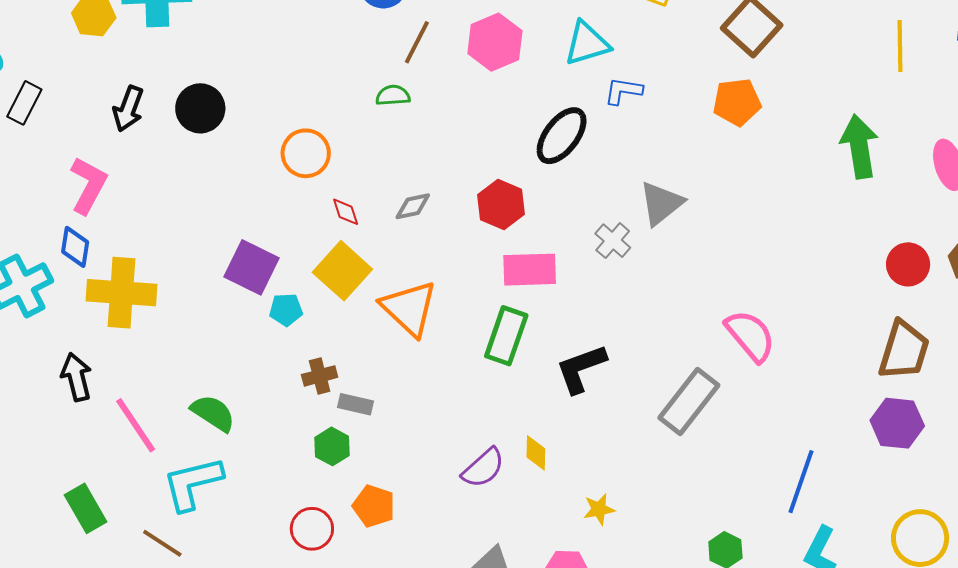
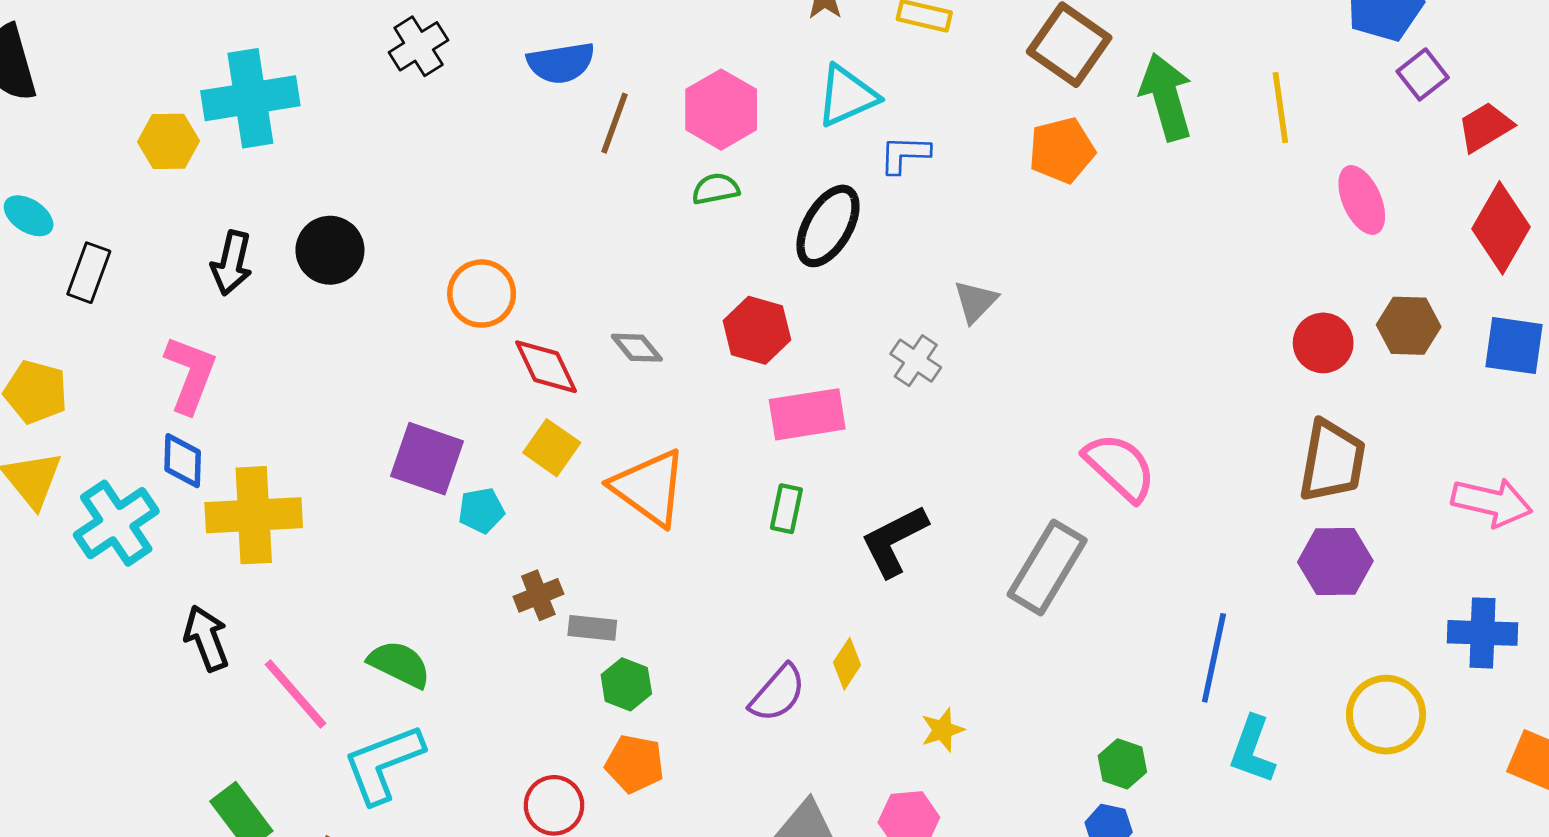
yellow line: (900, 46) -> (1280, 108), moved
green semicircle: (393, 95) -> (716, 189), moved
green arrow: (859, 147) -> (1166, 97), moved
gray triangle: (661, 203) -> (976, 301), size x0.7
gray diamond: (413, 206) -> (637, 348), turned 69
red diamond: (346, 212) -> (546, 367), size x1.6
yellow square: (342, 271) -> (552, 448), size x0.7
green rectangle: (506, 336) -> (786, 509), size x0.6
green hexagon: (332, 446) -> (626, 684), moved
yellow diamond: (536, 453) -> (847, 664), turned 39

